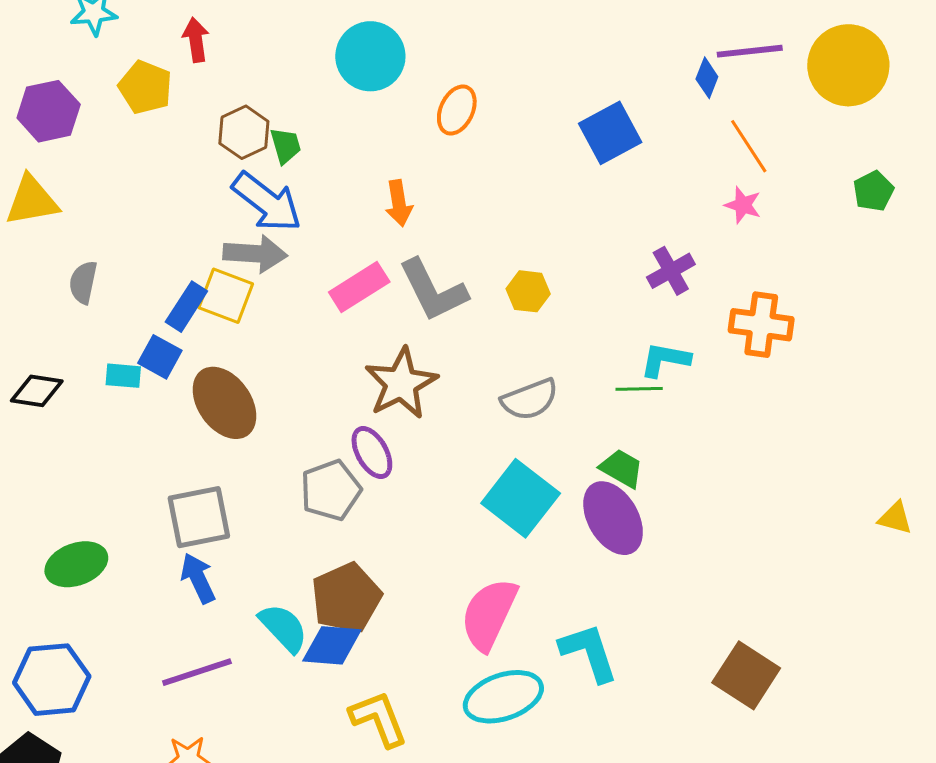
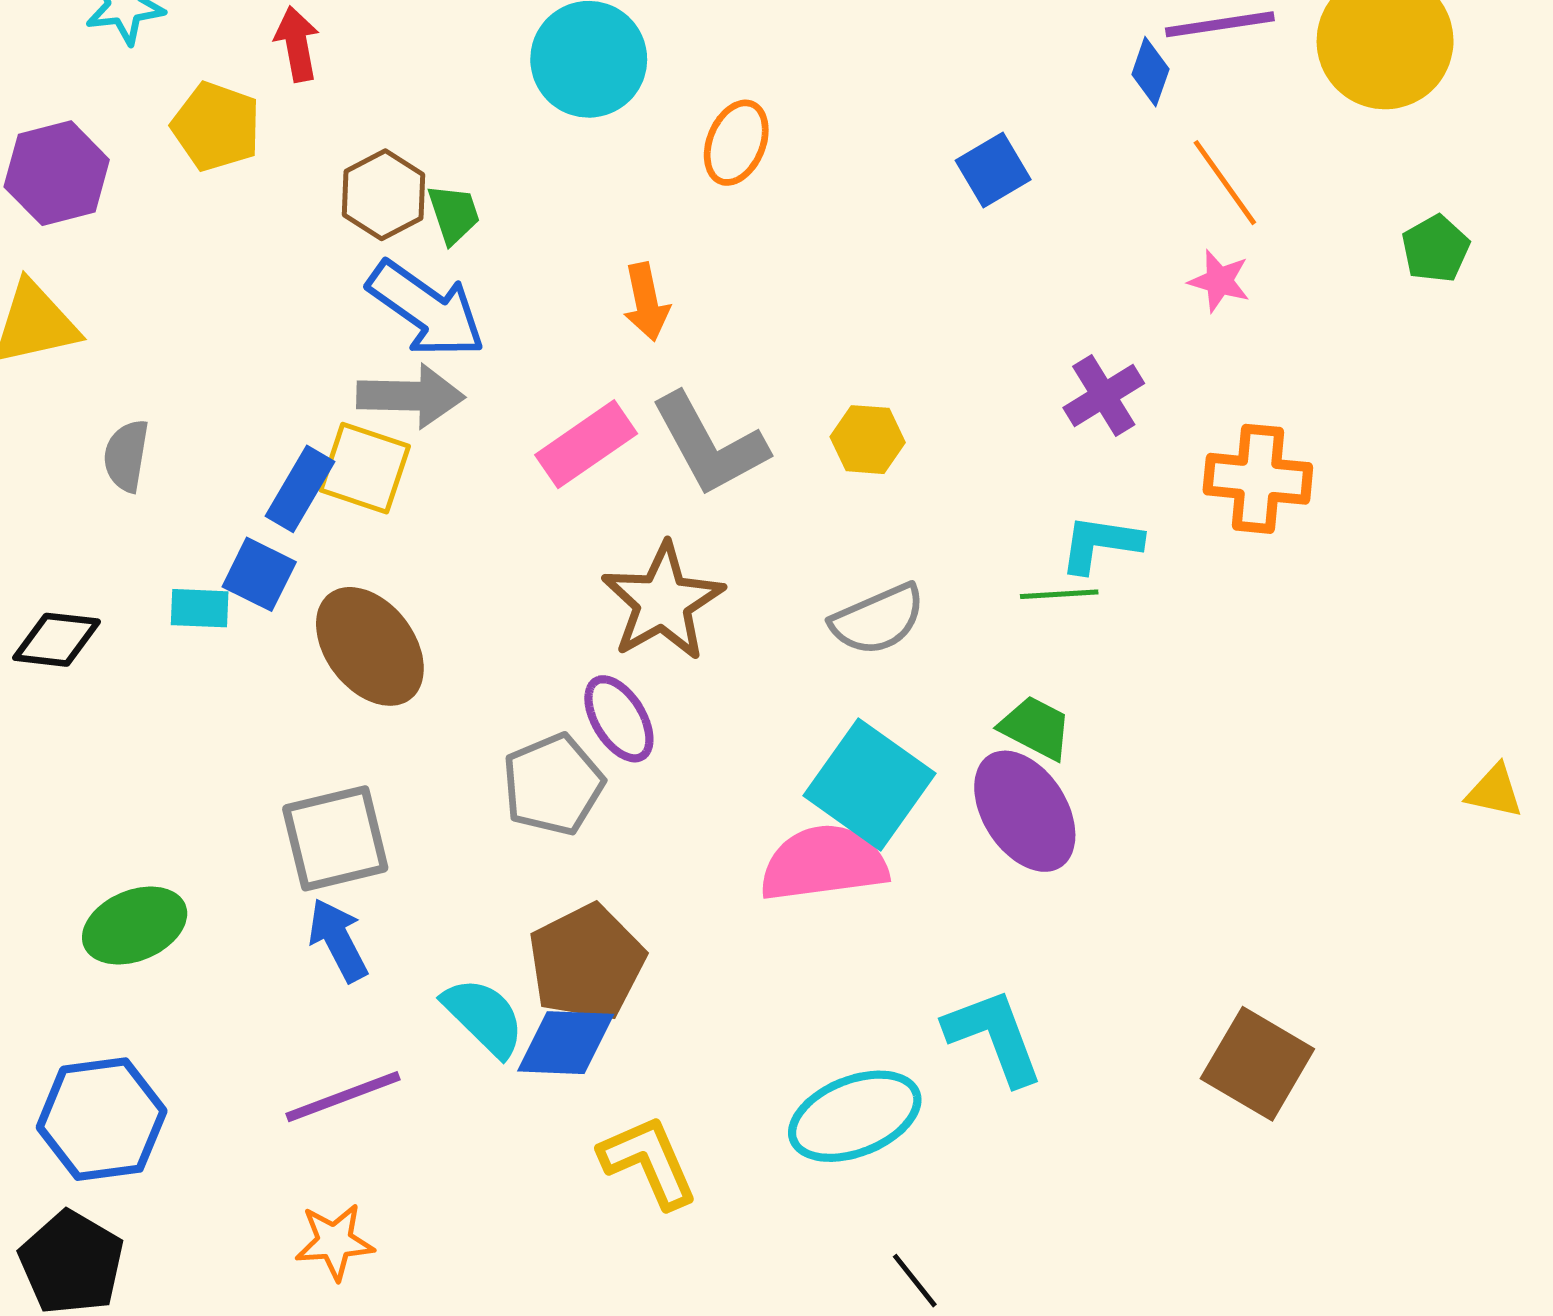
blue square: (610, 133) -> (993, 170), size x0.7
pink semicircle: (489, 614) -> (824, 863), moved, turned 60

